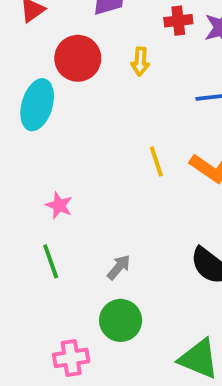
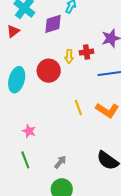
red cross: (178, 21) -> (87, 52), moved
red circle: (78, 58) -> (49, 71), moved

